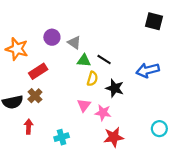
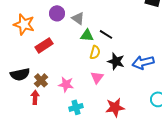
blue arrow: (148, 70) -> (143, 62), moved
brown cross: (35, 96) -> (41, 80), moved
pink triangle: (84, 105) -> (97, 77), moved
pink star: (103, 113) -> (66, 84), moved
cyan cross: (62, 137) -> (76, 107), moved

